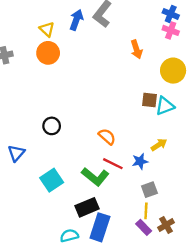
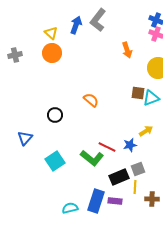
orange semicircle: (107, 137) -> (91, 100), moved
black rectangle: (87, 207) -> (119, 177), moved
brown cross: (166, 225) -> (152, 199), turned 32
purple rectangle: (144, 227) -> (115, 201), moved, turned -40

